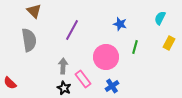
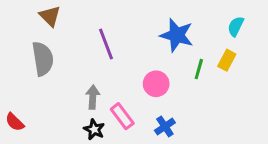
blue star: (120, 24) -> (177, 35), size x1.6
purple line: (72, 30) -> (106, 44), turned -50
yellow rectangle: (169, 43) -> (227, 60), moved
pink circle: (106, 57) -> (156, 84), size x0.7

